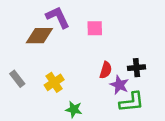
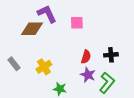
purple star: (119, 85) -> (88, 75), moved
green L-shape: (132, 102) -> (107, 83), turned -45

